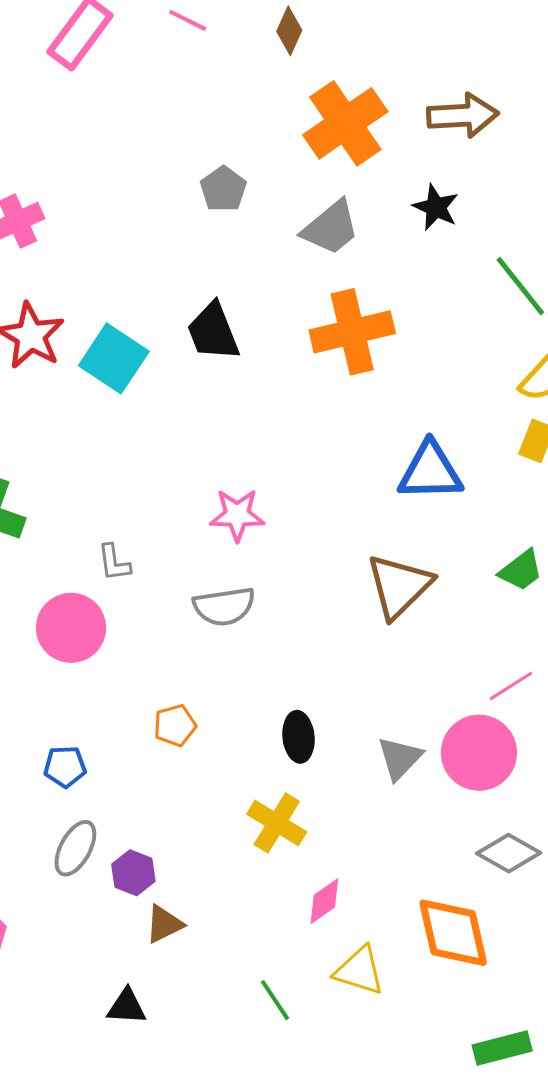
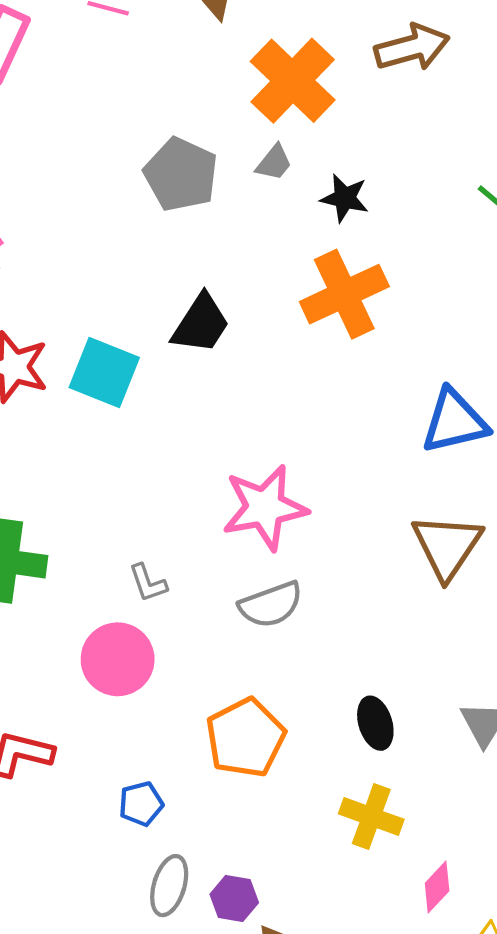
gray pentagon: (223, 189) -> (181, 174), size x1.5
black star: (436, 207) -> (345, 198), moved
gray trapezoid: (331, 228) -> (274, 163), moved, size x0.6
black trapezoid: (213, 332) -> (201, 324), turned -114
pink star: (237, 515) -> (265, 508), size x1.5
orange pentagon: (175, 725) -> (245, 738), size x1.8

